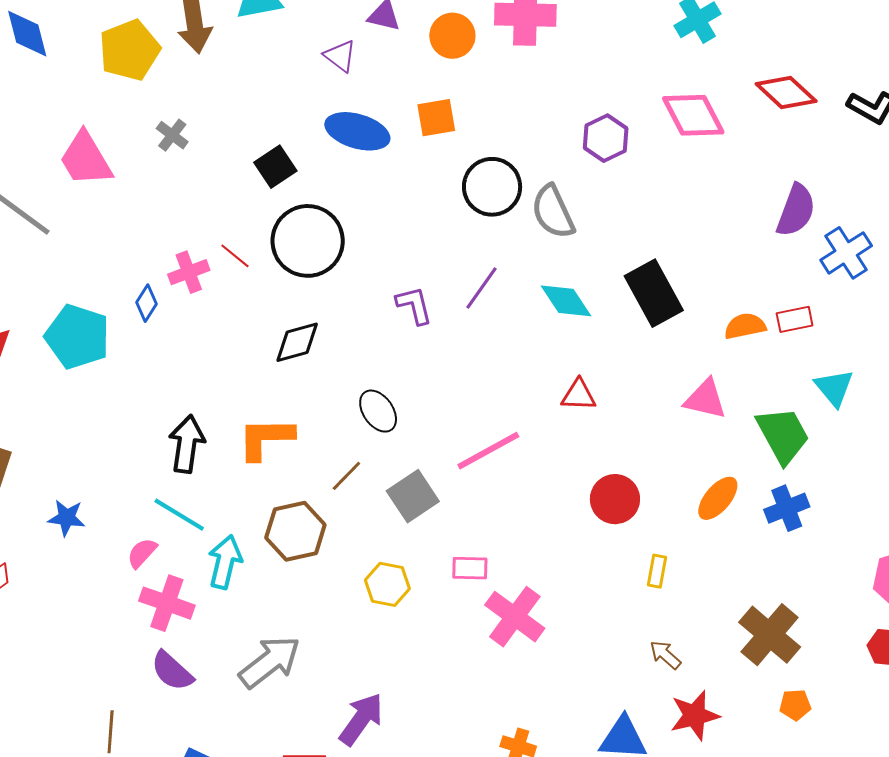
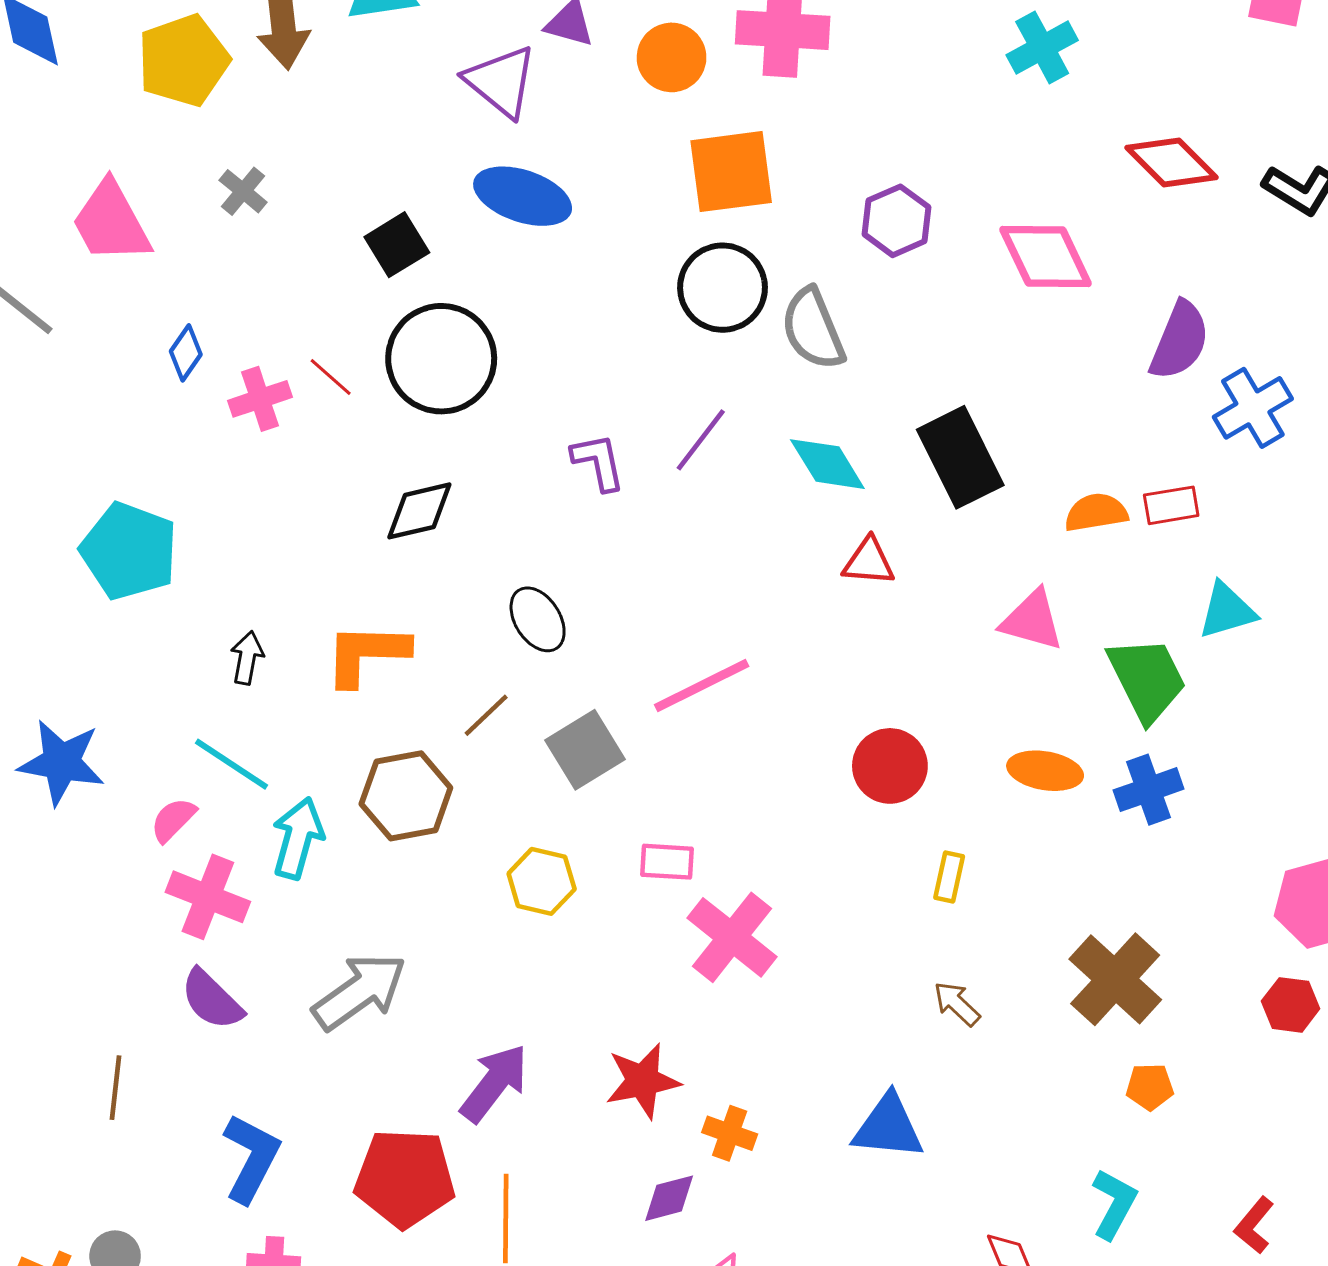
purple triangle: (340, 56) -> (501, 81), size x1.5
pink diamond: (693, 115) -> (1046, 257), moved
orange square: (436, 118) -> (731, 172), moved, size x1.5
blue diamond: (147, 303) -> (186, 353), moved
cyan pentagon: (77, 337) -> (129, 551), moved
cyan triangle: (834, 388) -> (1227, 611), turned 51
red triangle: (579, 395) -> (869, 562), moved
black arrow: (187, 444) -> (247, 658), size x0.6
orange ellipse: (718, 498) -> (1045, 771), turned 57
blue star: (67, 518) -> (61, 762), size x1.5
red star: (695, 715) -> (643, 1081), moved

